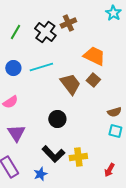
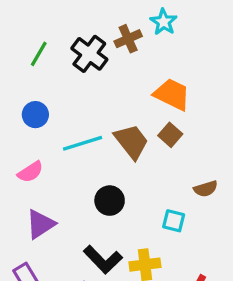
cyan star: (113, 13) -> (164, 22), moved
cyan line: (41, 67) -> (83, 143), moved
cyan square: (115, 131) -> (174, 221), moved
purple triangle: (16, 133) -> (40, 224), turned 30

